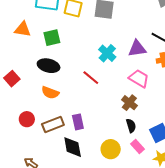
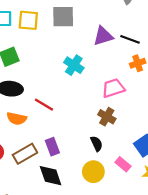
purple triangle: (137, 48) -> (103, 36), moved
red line: (91, 78) -> (44, 105), moved
pink trapezoid: (139, 78) -> (113, 88), turned -40
black semicircle: (131, 126) -> (97, 144), moved

